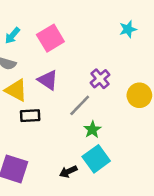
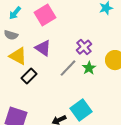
black rectangle: (30, 116) -> (29, 76), turned -42
green star: (92, 130) -> (89, 68), moved

